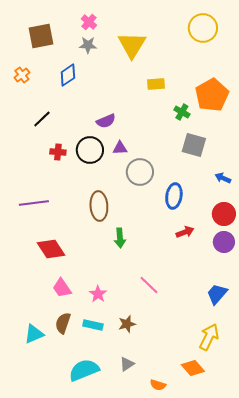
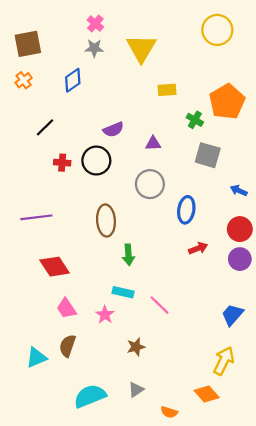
brown square: (41, 36) -> (28, 44), moved
purple triangle: (120, 148) -> (153, 143), moved
cyan rectangle: (93, 325) -> (123, 292), moved

